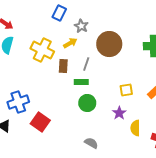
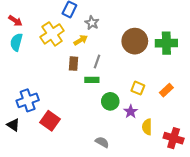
brown circle: (109, 44) -> (135, 41), moved
yellow cross: (42, 50) -> (52, 34), moved, turned 30
yellow square: (126, 90) -> (138, 88), turned 32
green circle: (87, 103) -> (110, 101), moved

